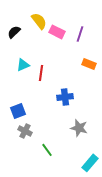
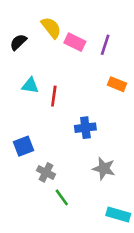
cyan triangle: (23, 65) -> (30, 86), turned 32
gray cross: (25, 131) -> (46, 172), moved
cyan rectangle: (90, 163) -> (118, 215), turned 66

